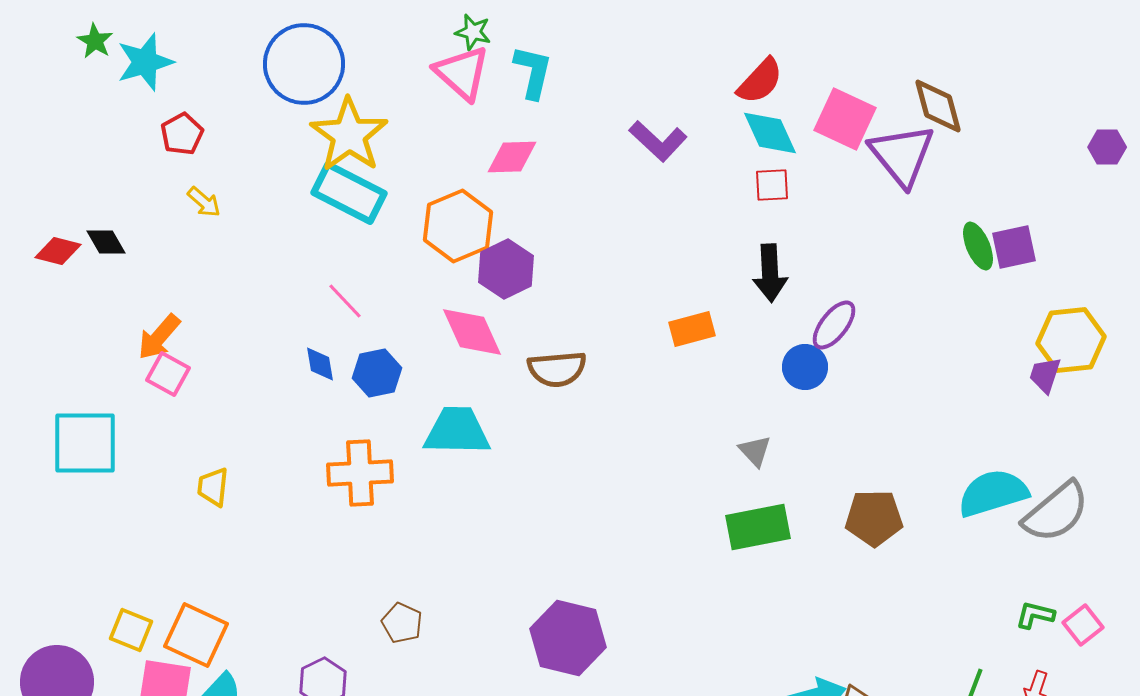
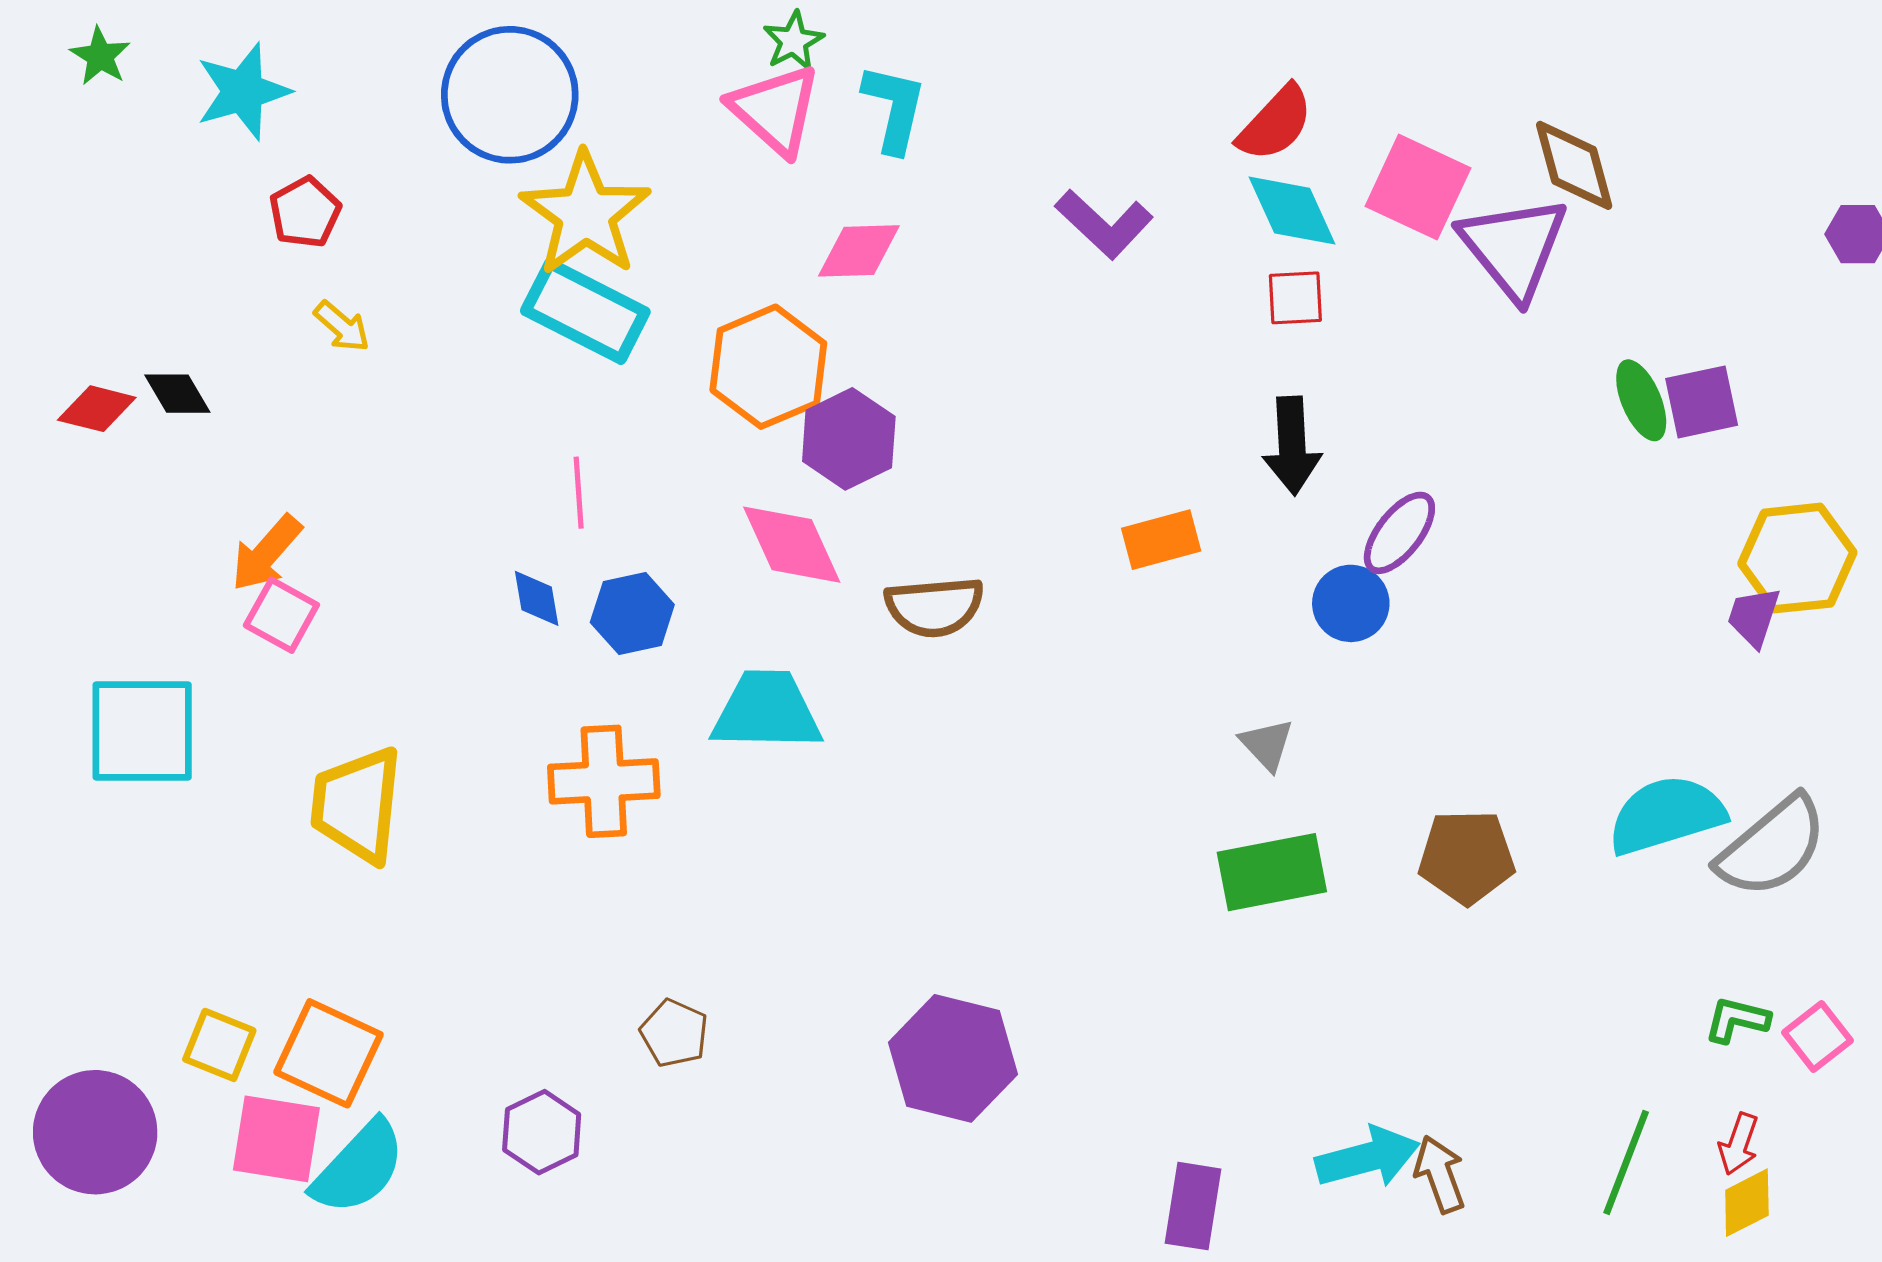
green star: (473, 32) -> (793, 41), turned 30
green star: (95, 41) -> (100, 56), moved
pink line: (345, 301) -> (579, 493), turned 39
yellow trapezoid: (213, 487) -> (357, 805), size x1.8

